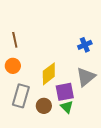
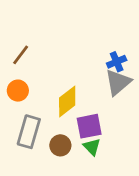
brown line: (15, 40) -> (21, 55), turned 49
gray triangle: (86, 77) -> (118, 82), moved

